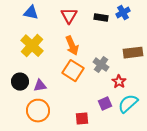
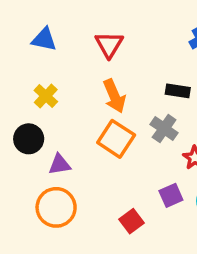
black rectangle: (101, 18) -> (178, 91), moved
yellow cross: (32, 46) -> (46, 96), size x0.6
black circle: (20, 82) -> (29, 139), moved
red square: (82, 119) -> (131, 221), turned -32

